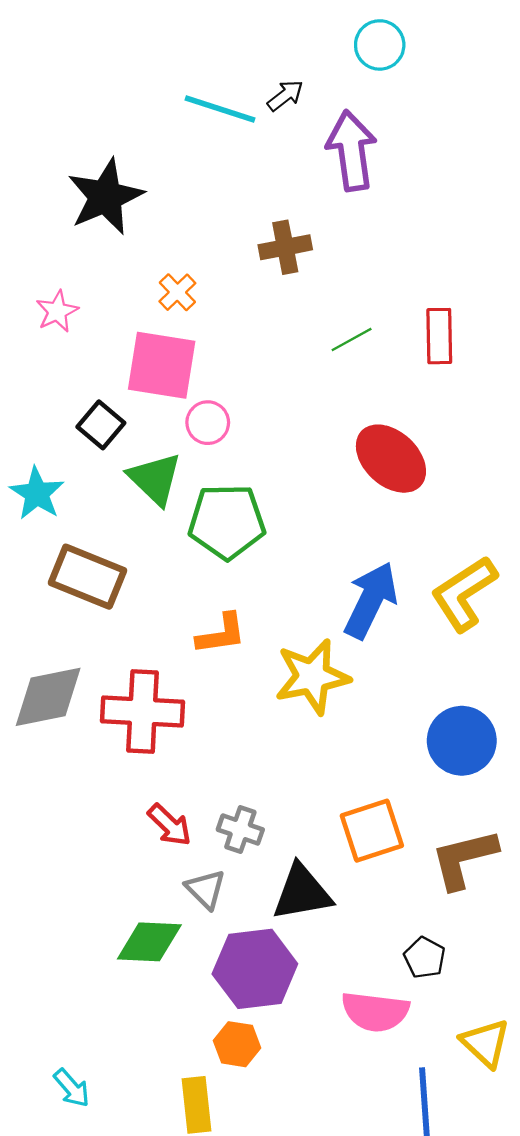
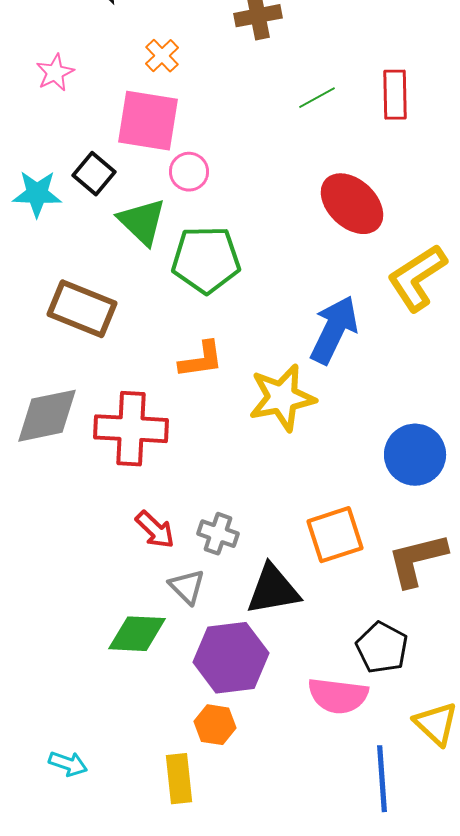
cyan star: (37, 493) -> (37, 194), moved, turned -30
yellow L-shape: (464, 593) -> (417, 278), moved
black pentagon: (425, 958) -> (382, 648), size x1.4
cyan arrow: (72, 1088) -> (68, 764), turned -30

